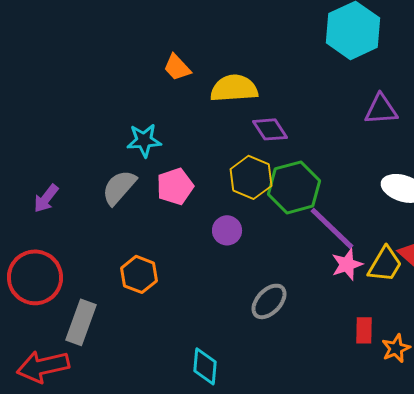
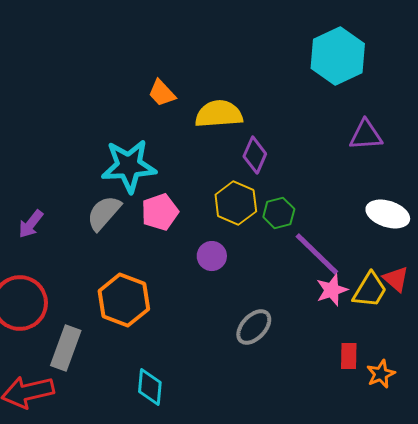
purple diamond: (270, 129) -> (255, 155), turned 57
cyan star: (144, 140) -> (129, 166), size x1.6
green hexagon: (294, 187) -> (279, 213), size x0.6
orange hexagon: (139, 274) -> (124, 300), size x1.4
cyan diamond: (205, 366) -> (150, 387), moved

